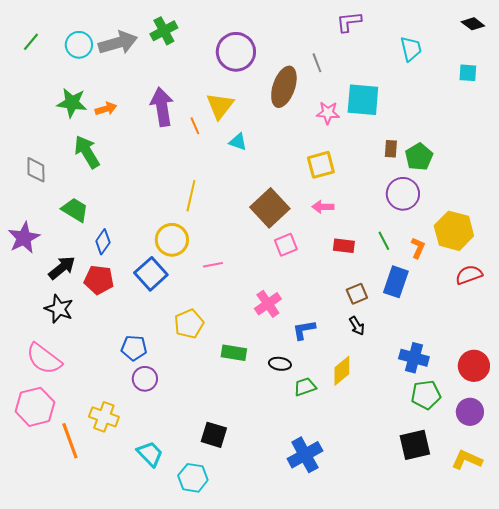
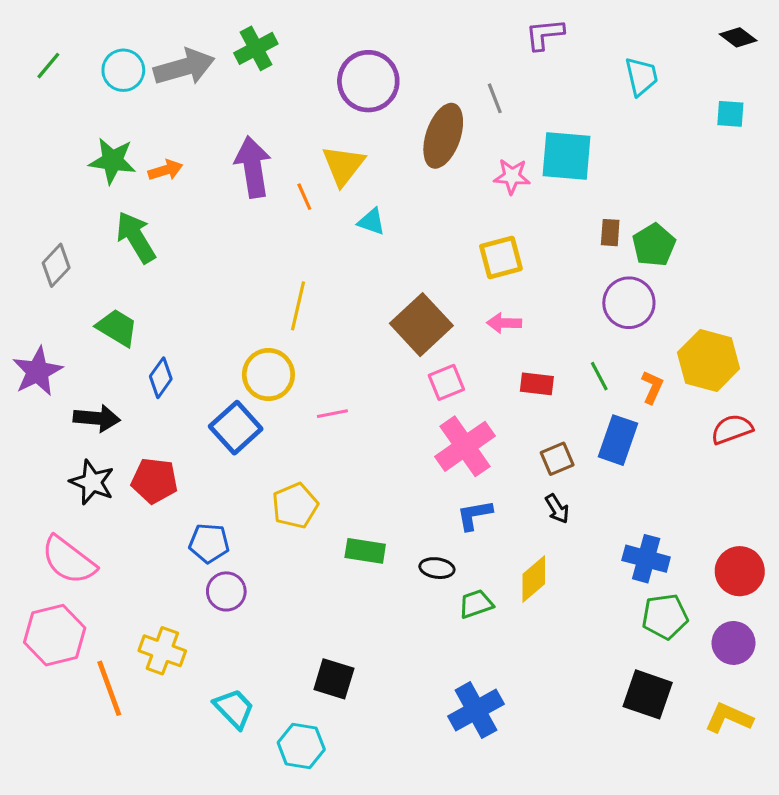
gray diamond: (36, 170) -> (56, 265), turned 44
black arrow: (62, 268) -> (97, 418), turned 44
red pentagon: (99, 280) -> (155, 481), moved
pink cross: (268, 304) -> (465, 446), moved, size x1.4
black square: (415, 445) -> (648, 694), turned 32

